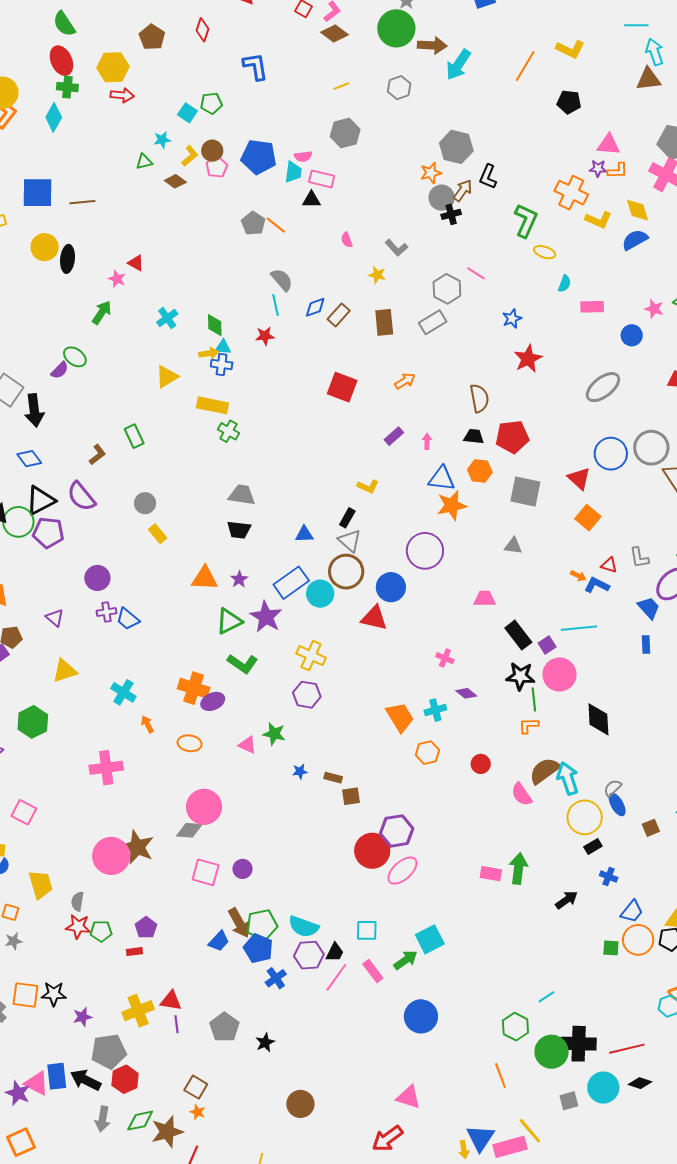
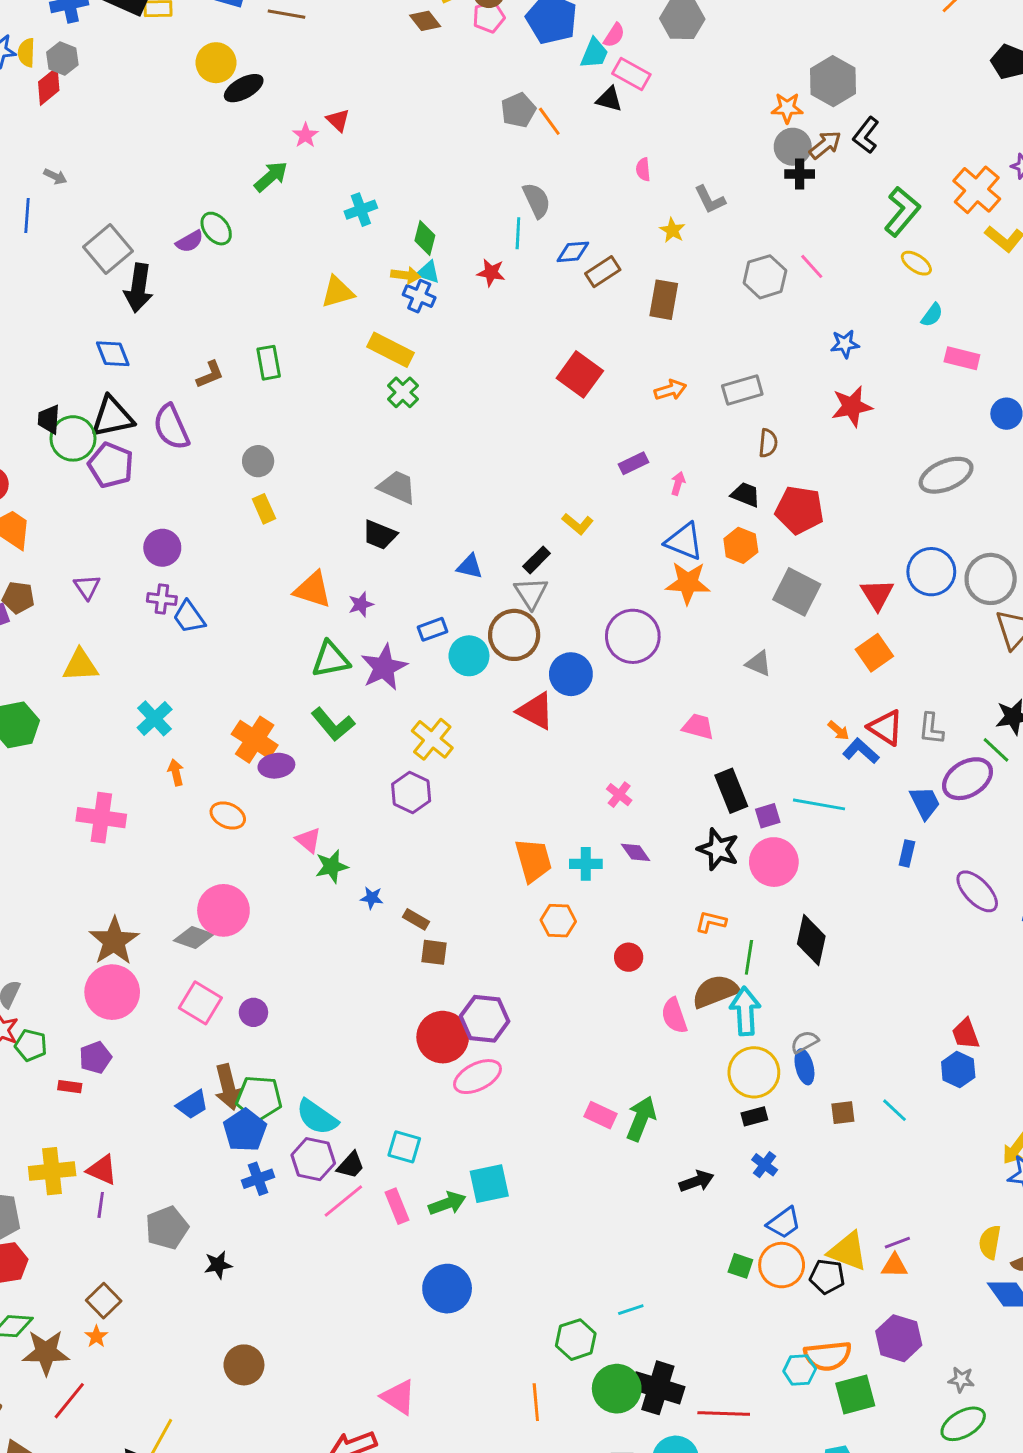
pink semicircle: (303, 156) -> (614, 35), turned -66
black ellipse: (68, 259) -> (244, 88), turned 40
gray rectangle: (433, 322) -> (742, 390), moved
brown semicircle: (479, 398) -> (768, 443), size x0.7
red triangle: (609, 565) -> (886, 728), size x1.5
blue rectangle: (291, 583) -> (433, 629), size x0.6
green line: (534, 700) -> (749, 957), moved
green star: (274, 734) -> (332, 866), moved, turned 30
pink circle: (111, 856) -> (112, 992), moved

